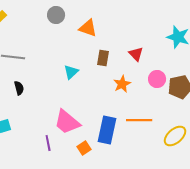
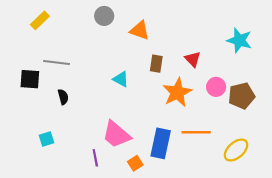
cyan triangle: (71, 72) -> (121, 79), turned -49
orange star: (122, 84) -> (177, 92), size x1.5

